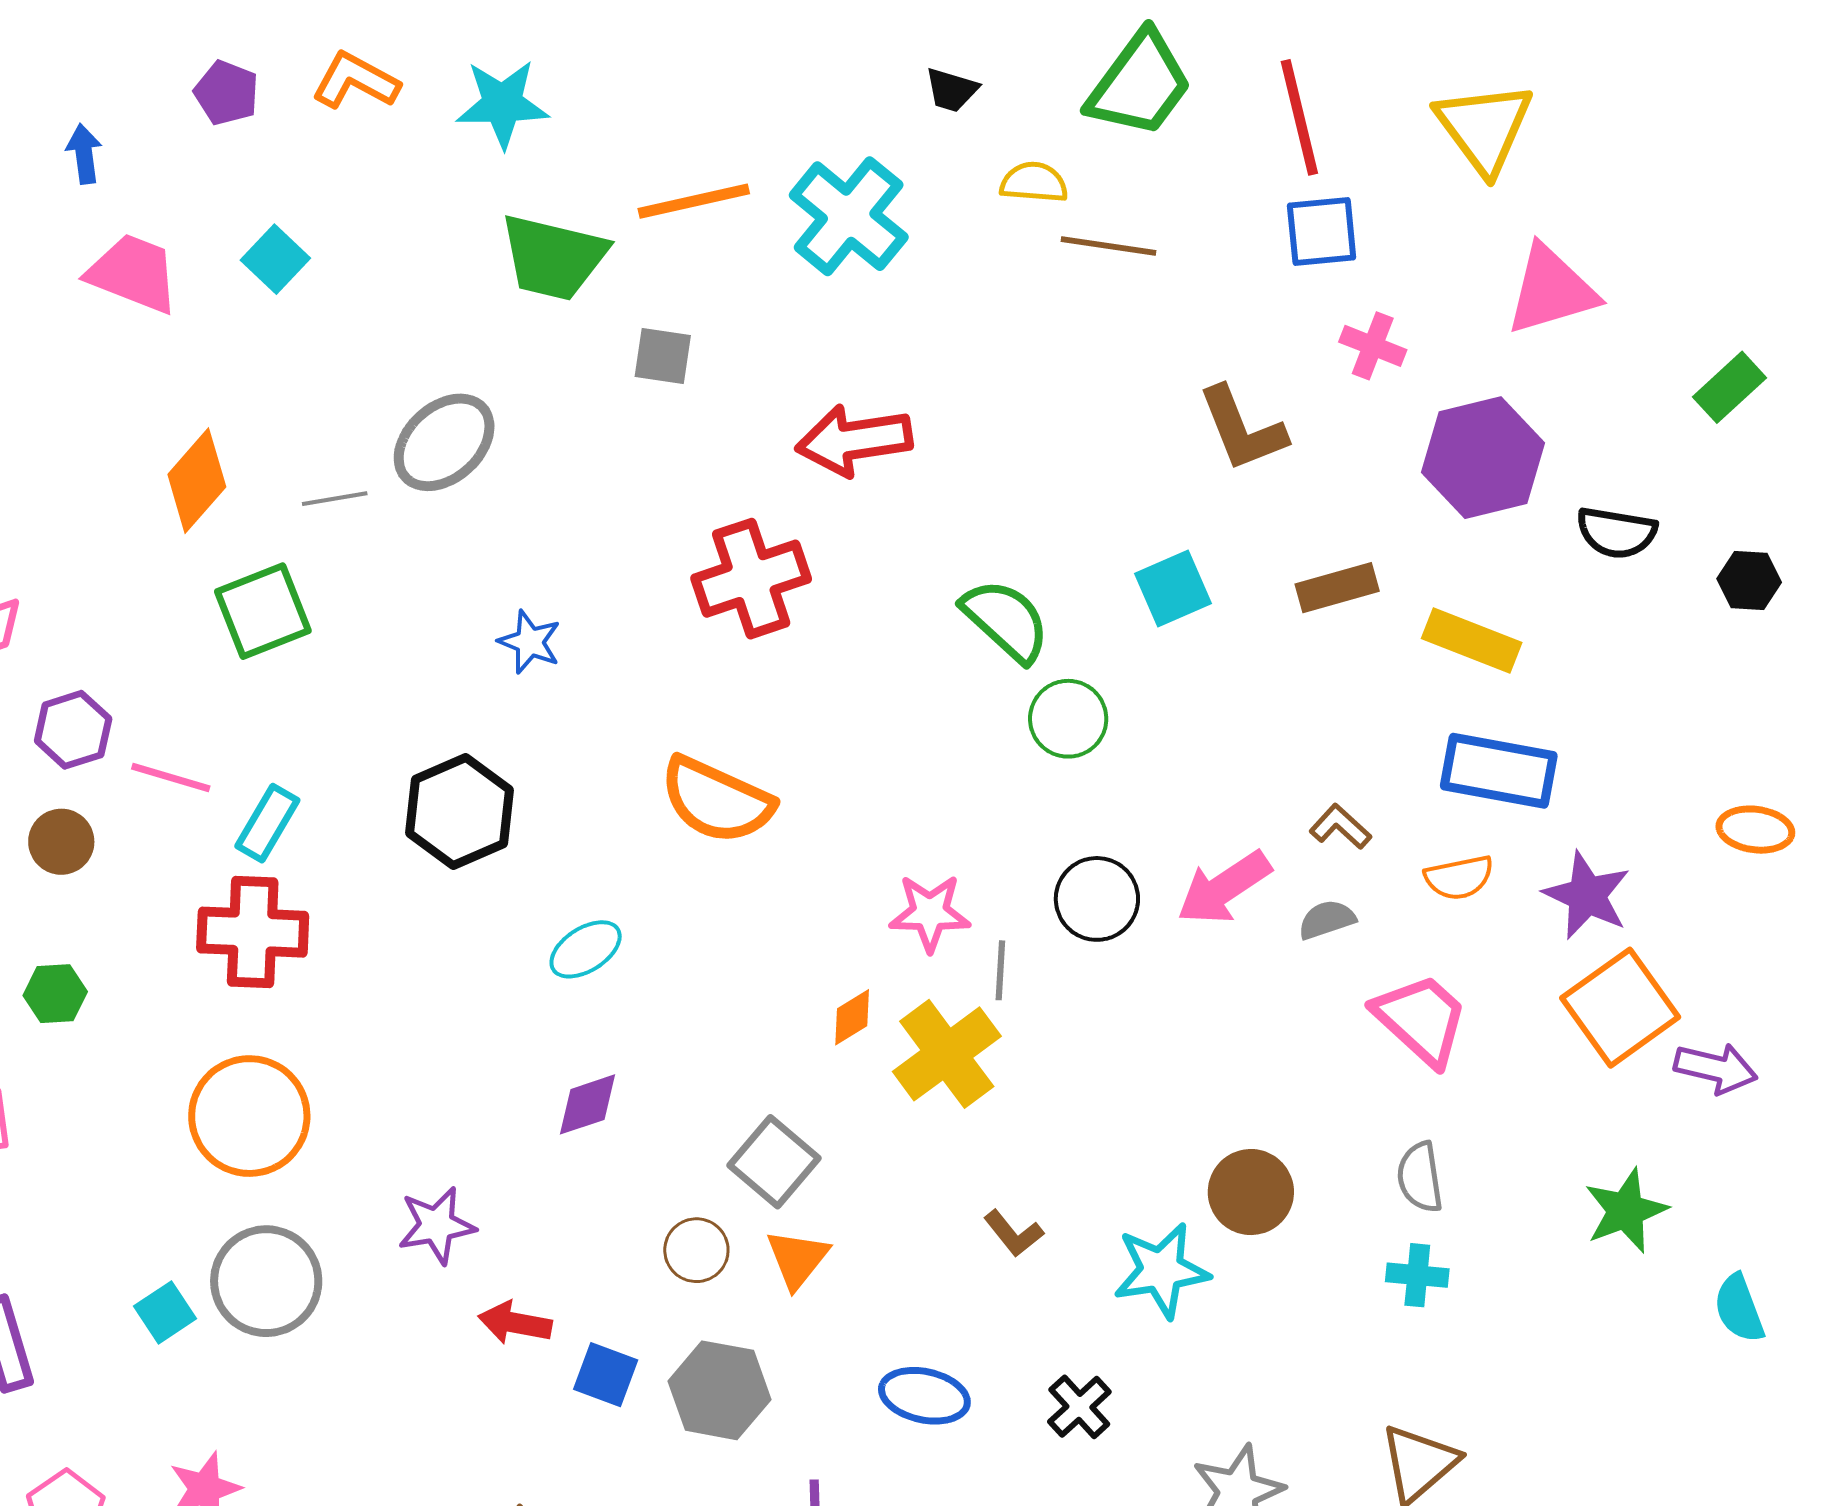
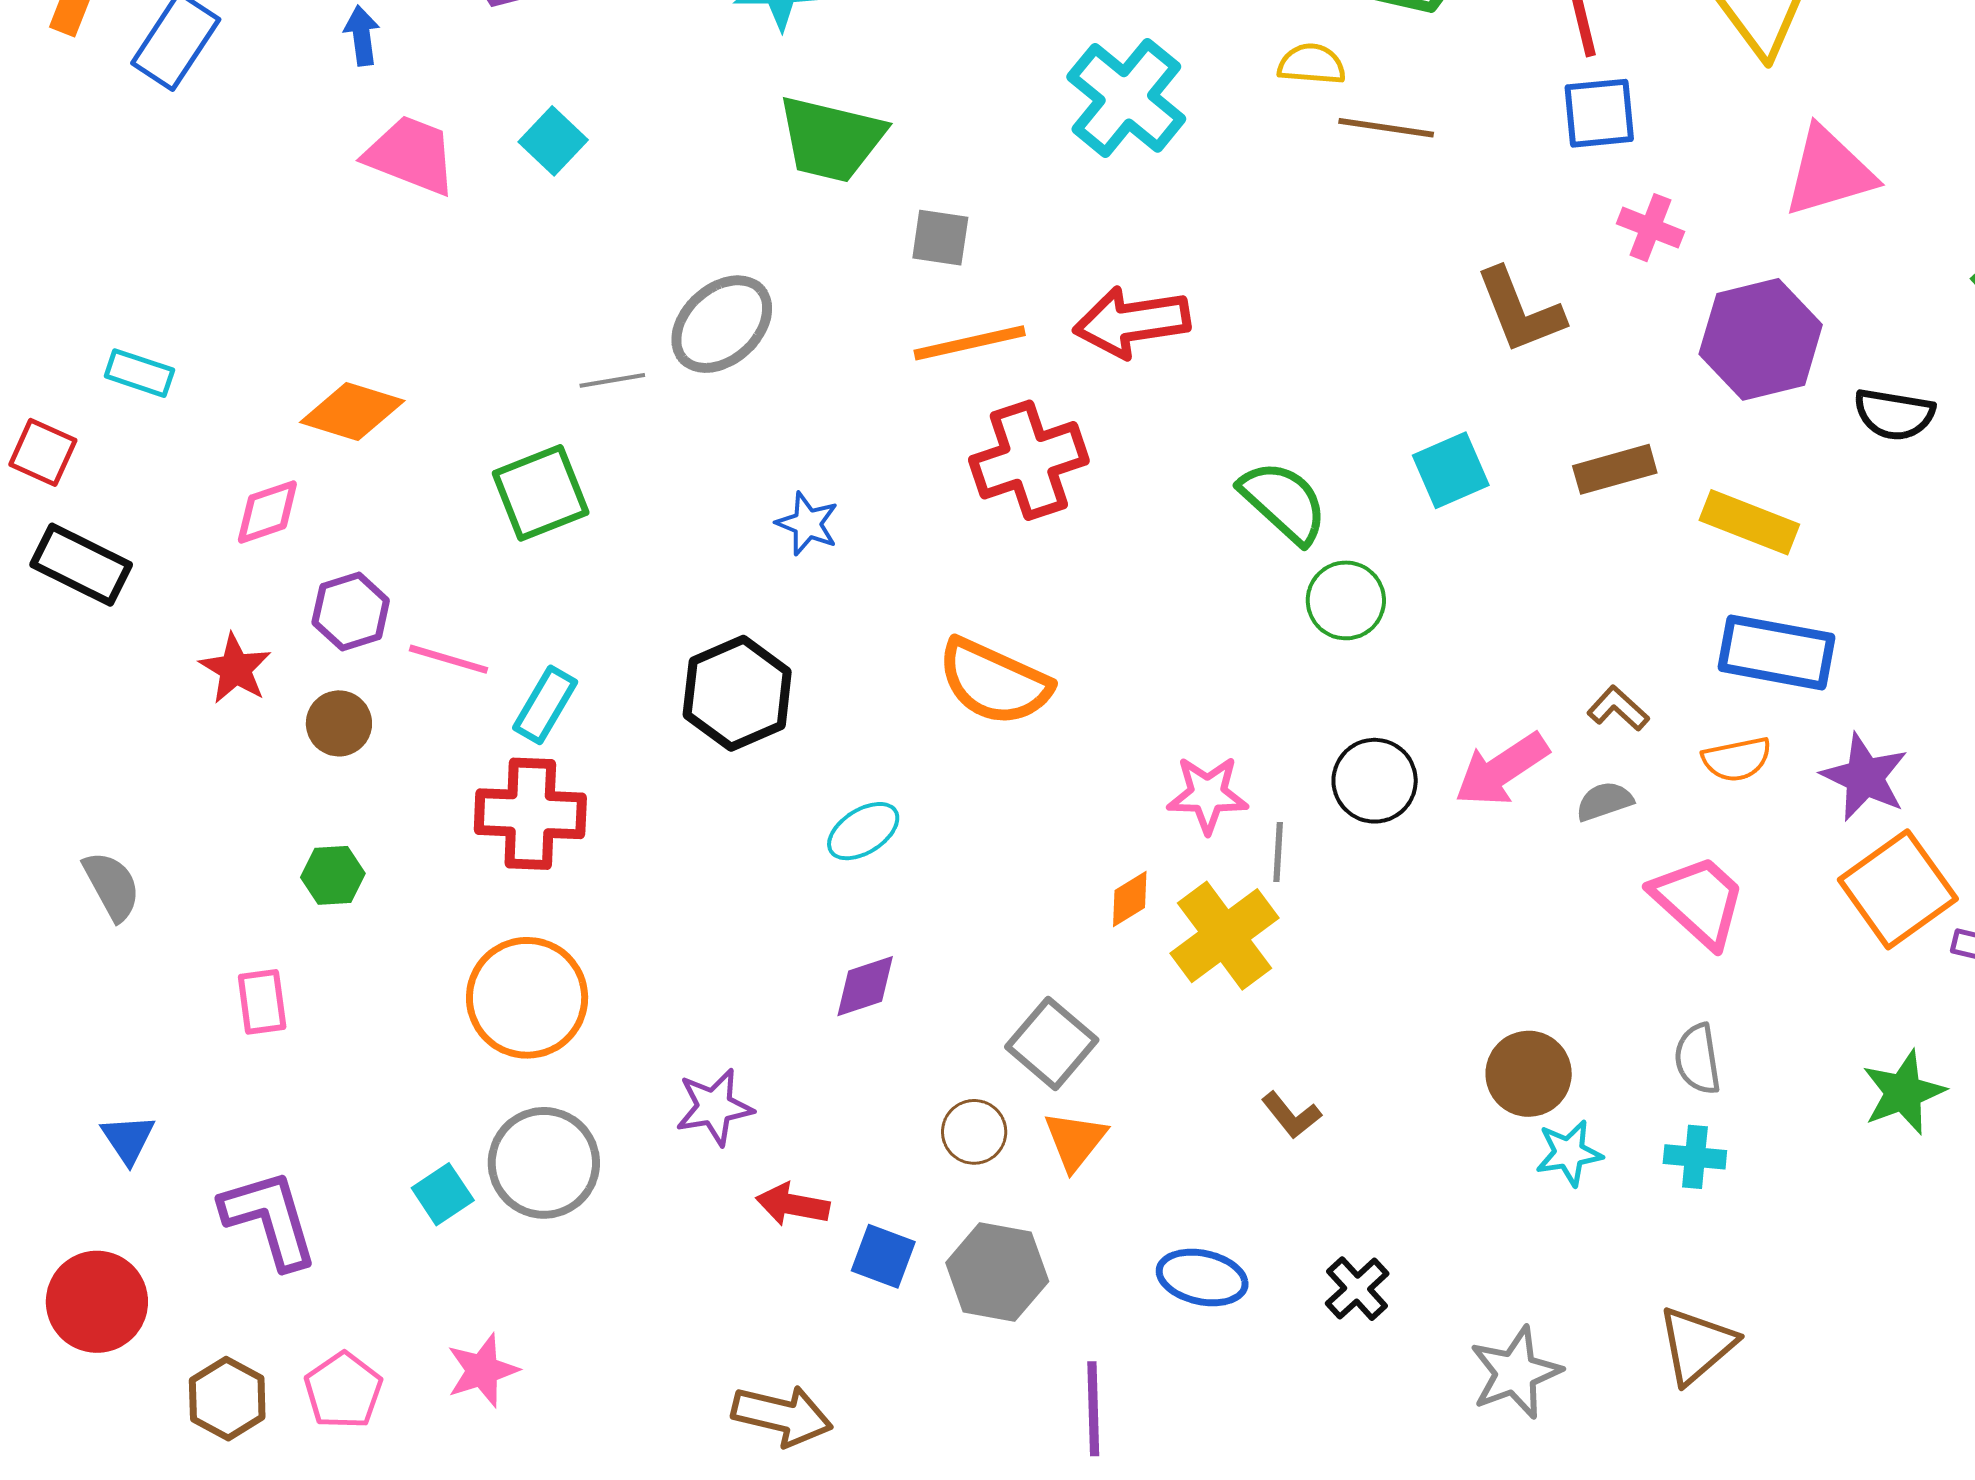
orange line: (694, 201) -> (970, 343), moved
orange diamond: (197, 481) -> (352, 412), moved, turned 66
cyan star: (1161, 1270) -> (1569, 1153), moved, size x0.7

